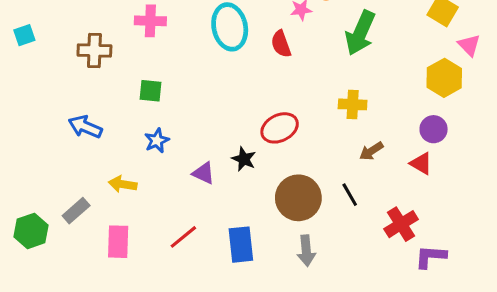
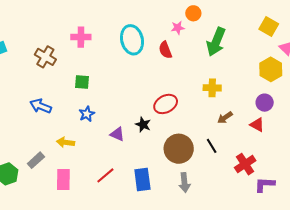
brown cross: (94, 50) -> (45, 57), turned 30

